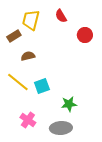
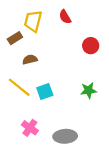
red circle: (85, 35) -> (91, 46), moved
green star: (69, 104) -> (89, 90), moved

